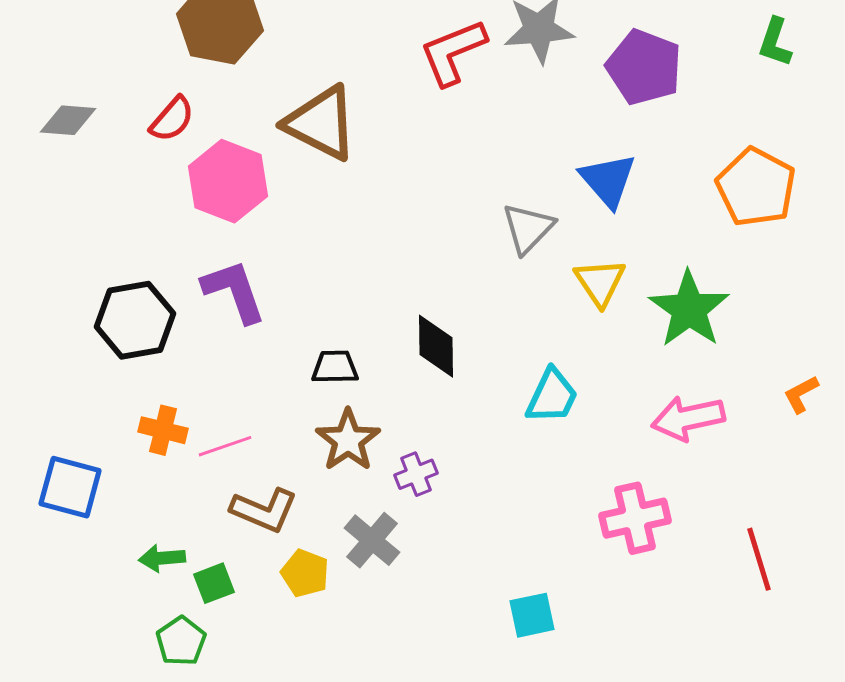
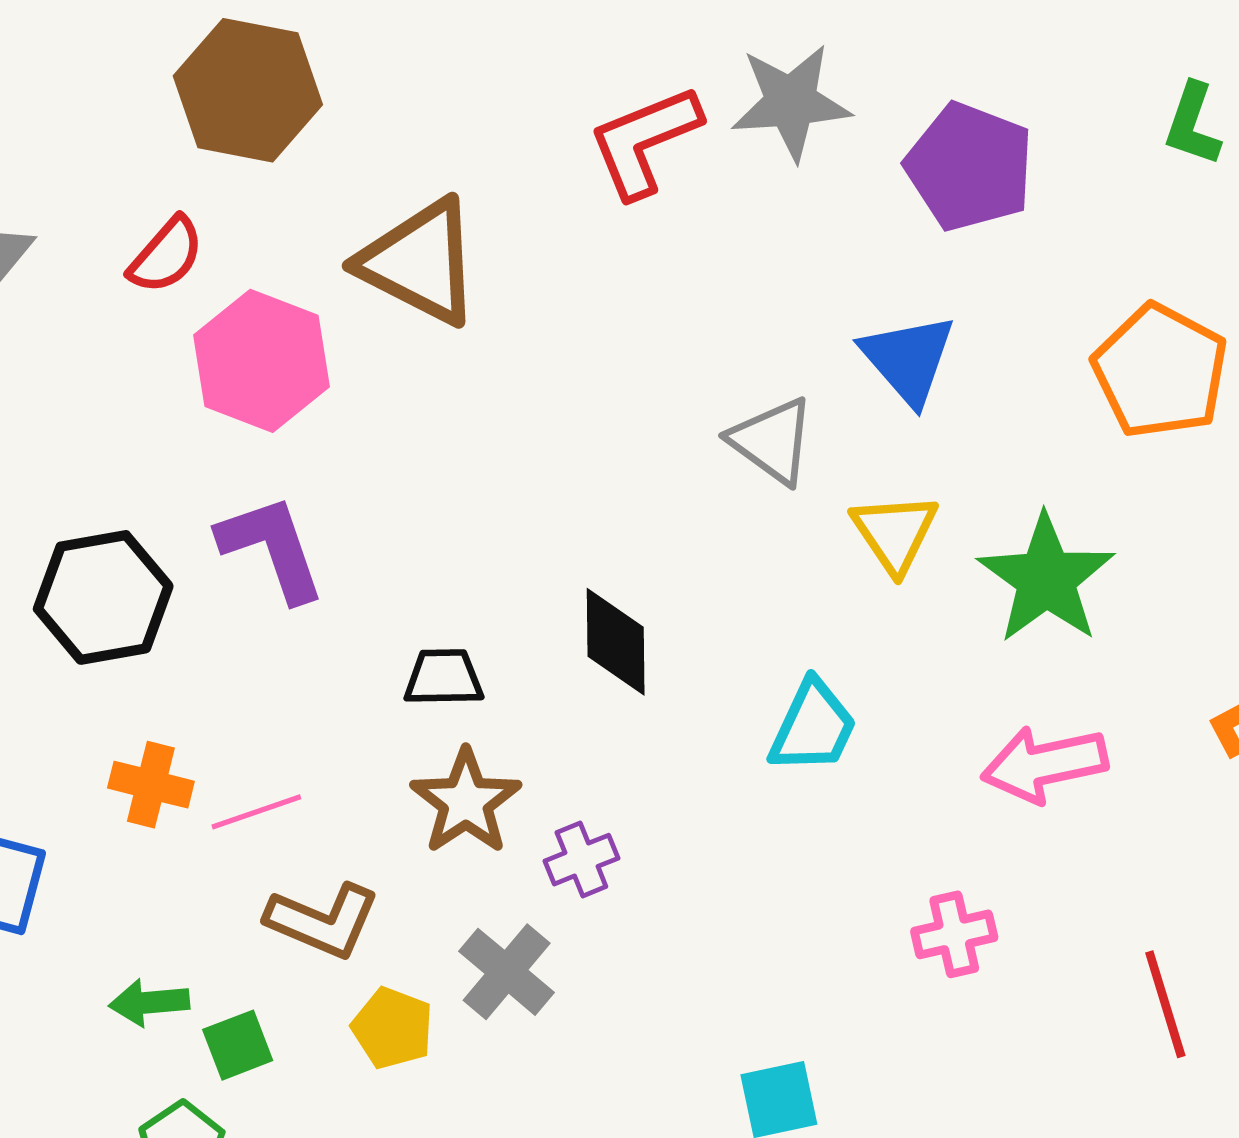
gray triangle: (528, 228) -> (772, 441), turned -38
pink cross: (635, 518) -> (954, 934), size x0.7

